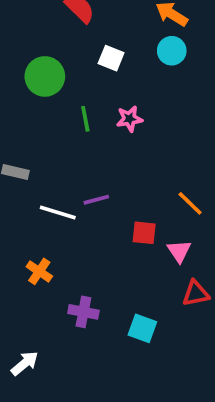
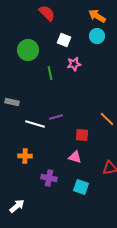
pink star: (129, 119) -> (74, 64), moved
pink triangle: (179, 251) -> (75, 157), moved, turned -40
orange cross: (39, 271) -> (25, 156), turned -32

